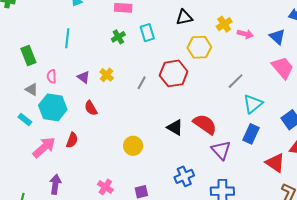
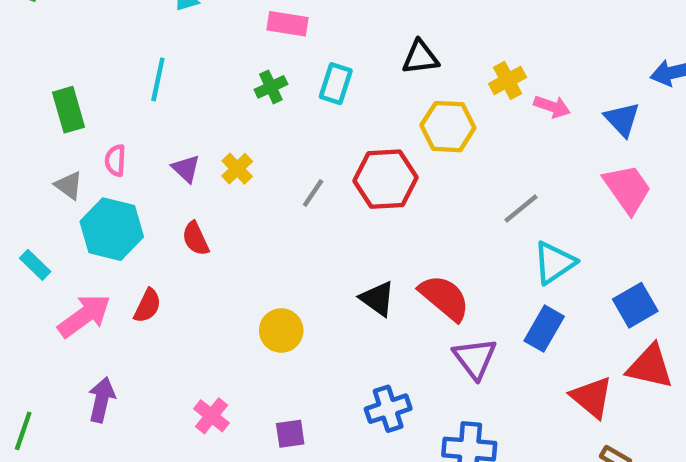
cyan rectangle: (147, 33) -> (336, 84), turned 30
cyan rectangle: (25, 120) -> (35, 265), moved

